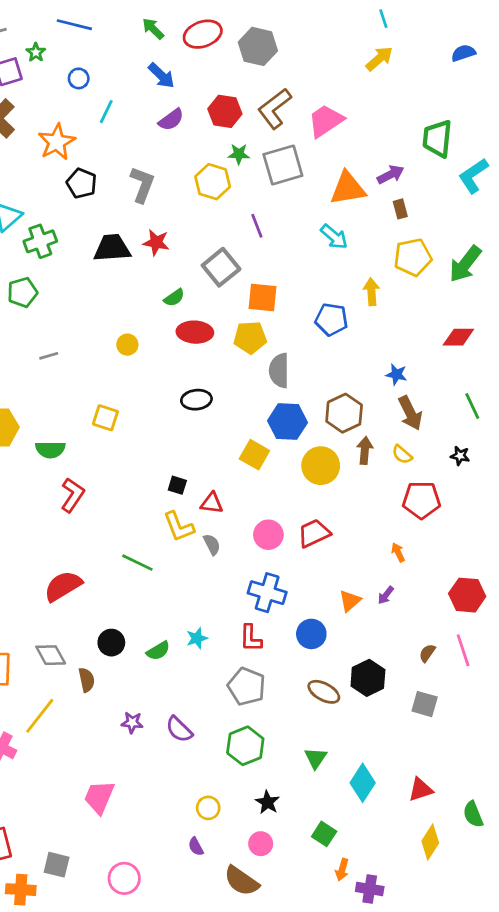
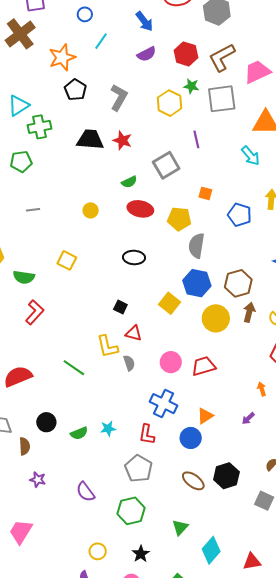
orange square: (262, 297) -> (205, 193), moved, size x0.6
black square: (177, 485) -> (120, 307), moved
orange triangle: (350, 601) -> (205, 416), moved
purple star: (132, 723) -> (38, 480), moved

